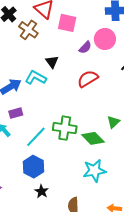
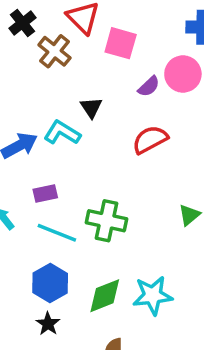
purple rectangle: (16, 113) -> (45, 194), moved
cyan line: (36, 137) -> (57, 233), turned 65
green diamond: (93, 138) -> (105, 296), moved, turned -70
black star: (42, 191) -> (48, 324), moved

